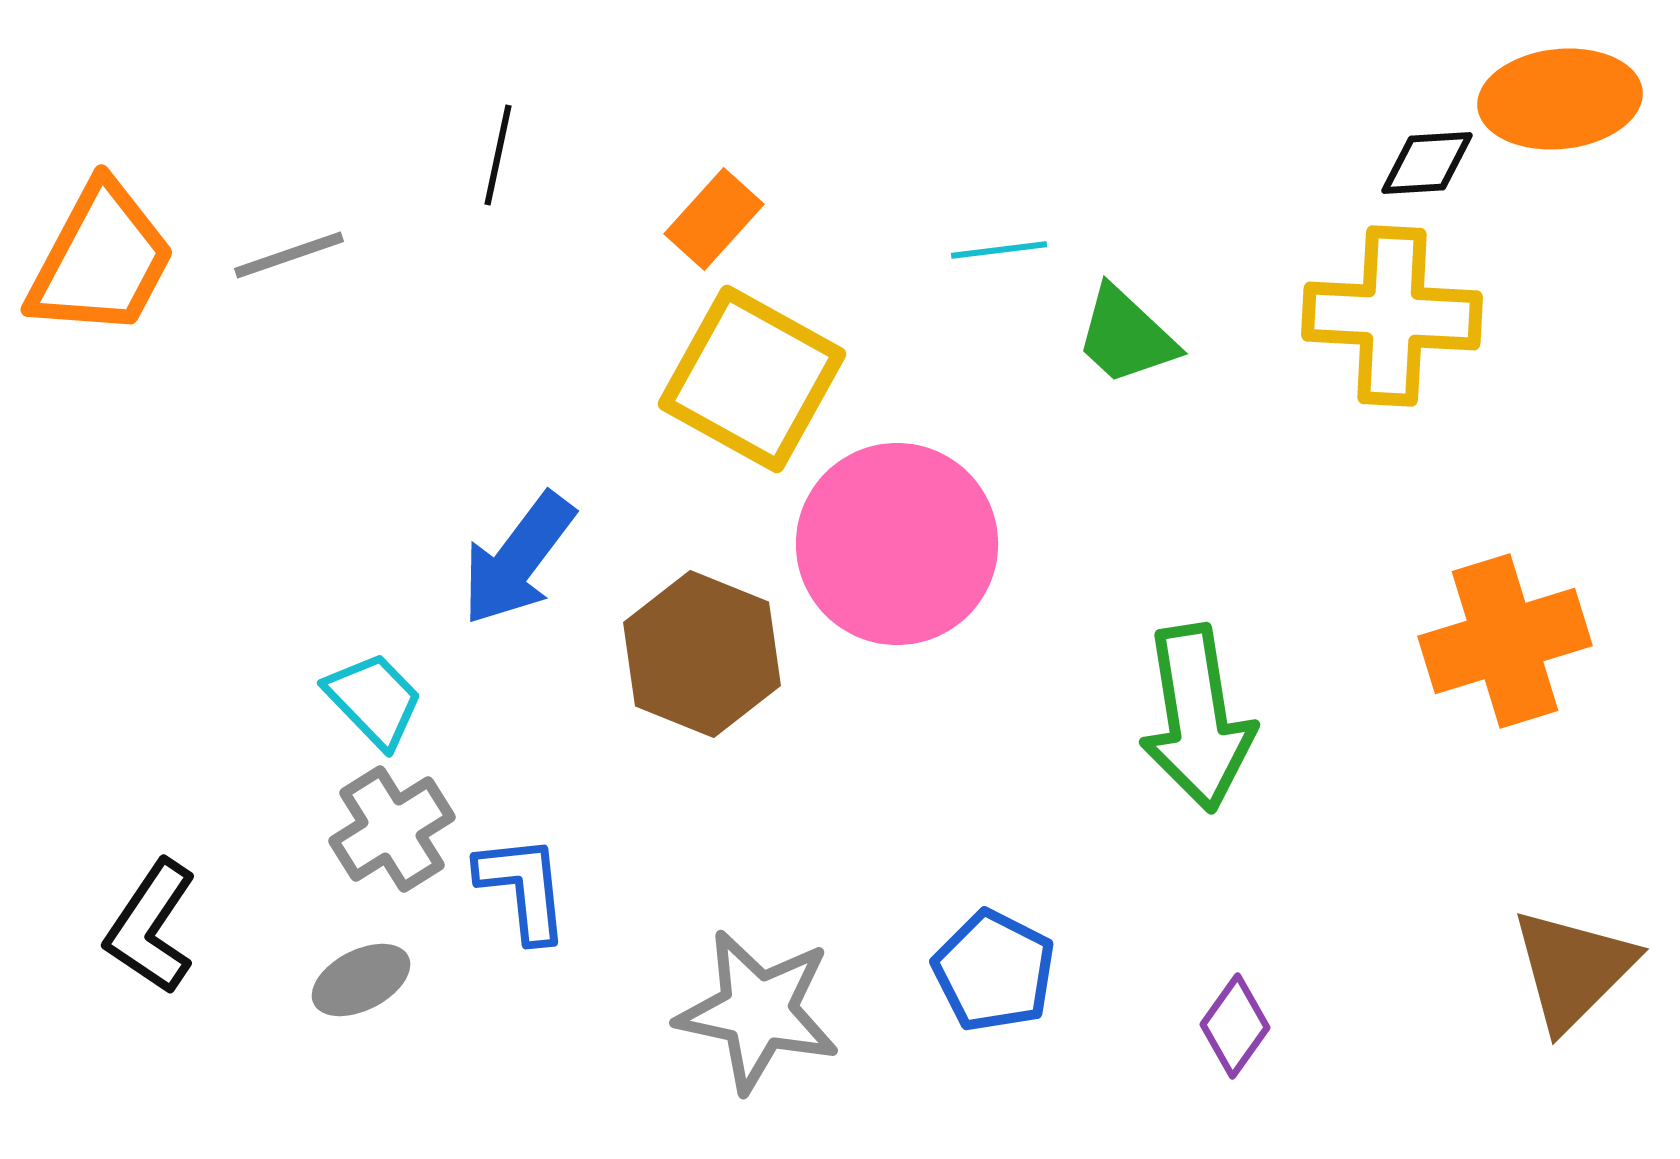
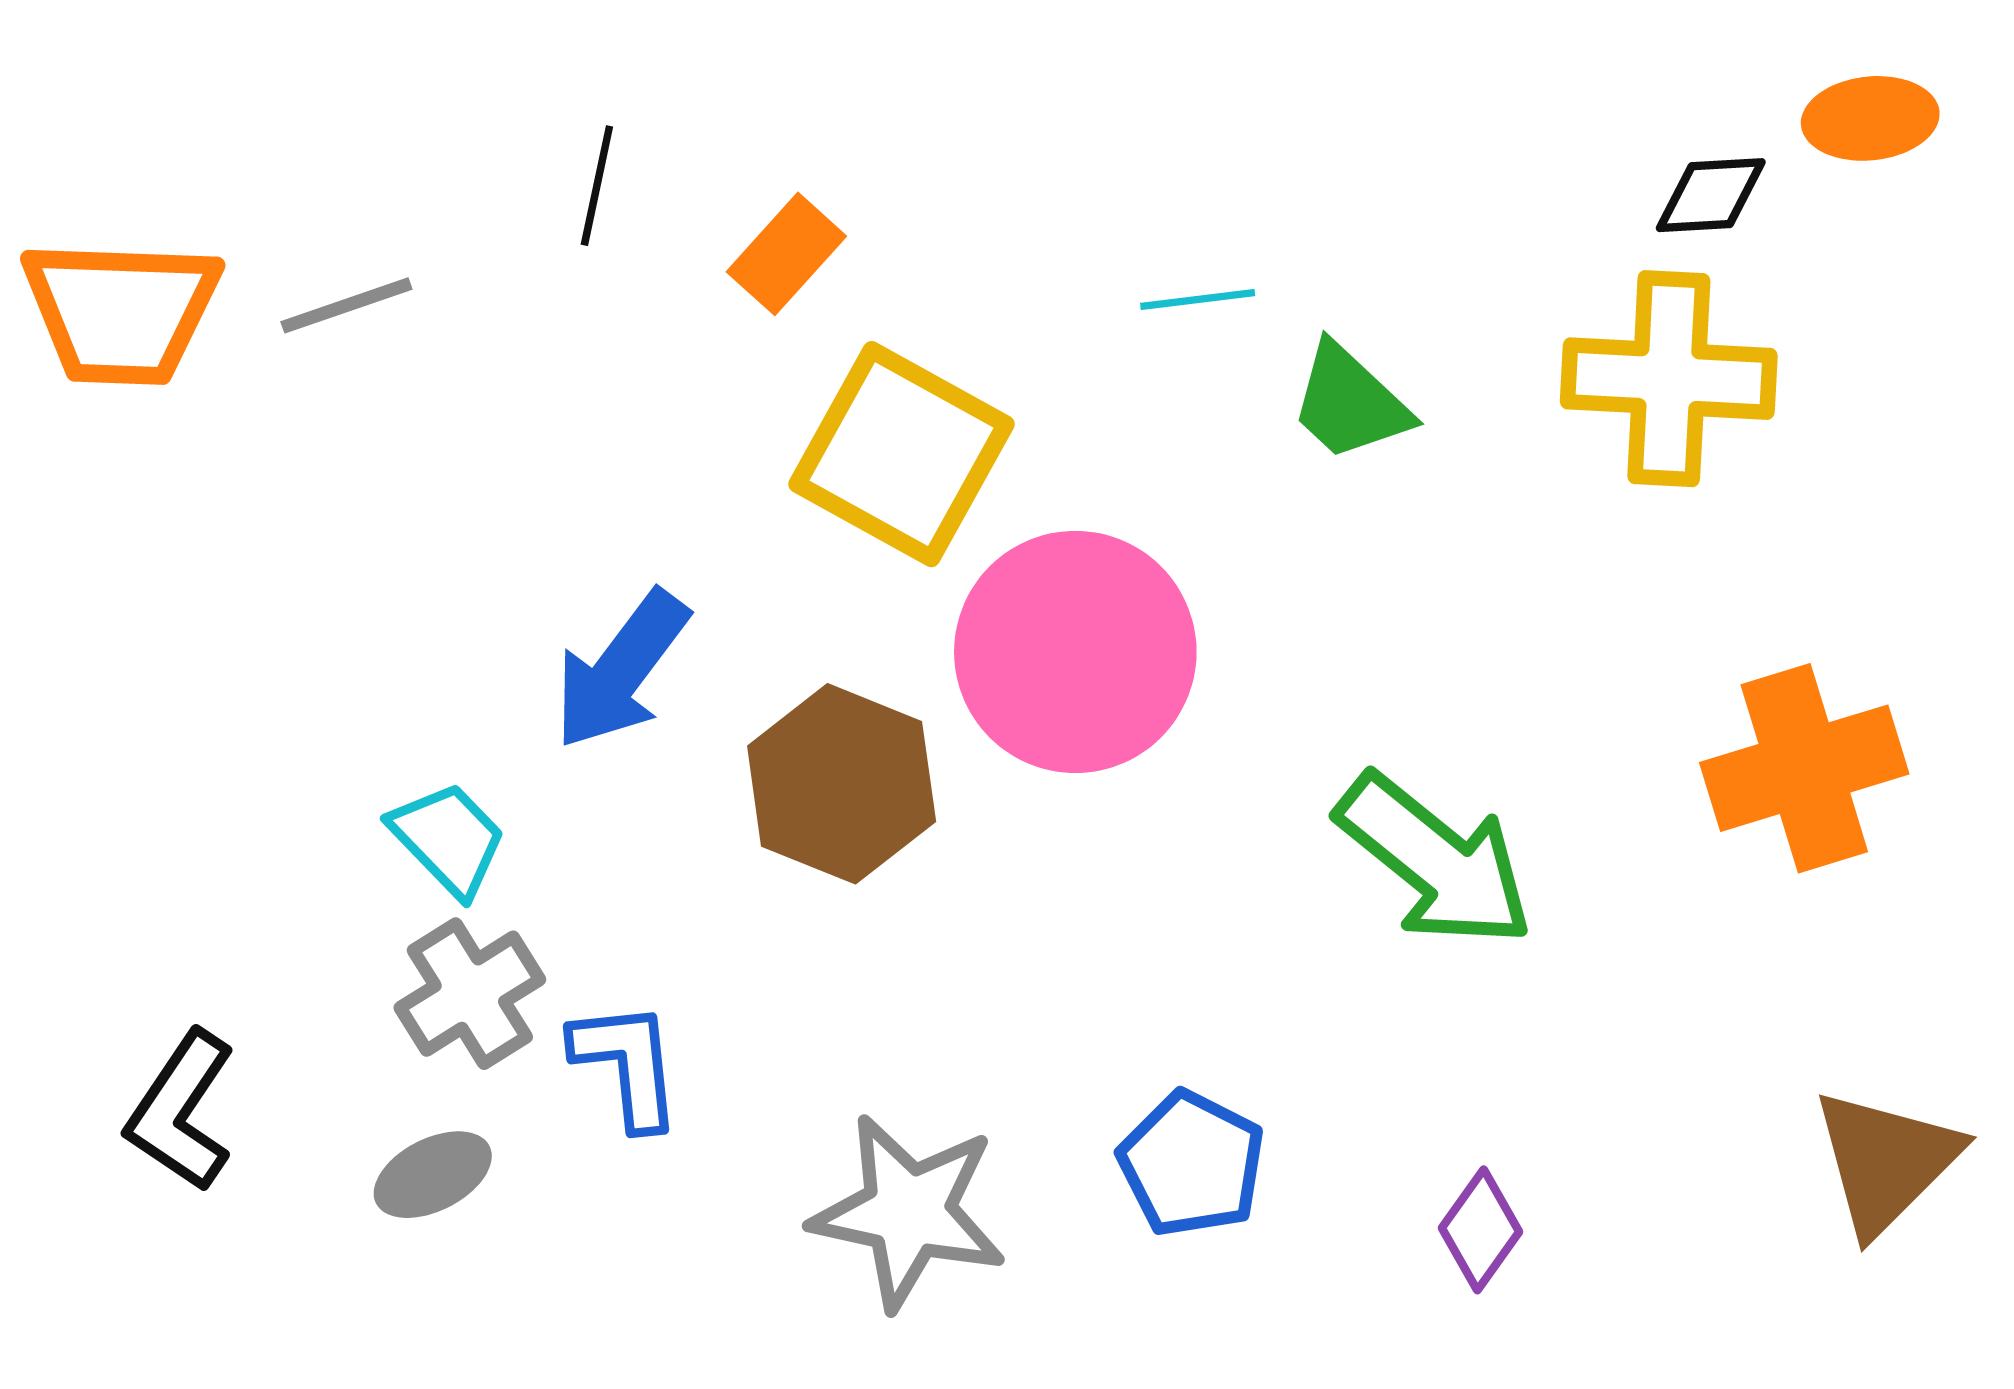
orange ellipse: (1560, 99) -> (1870, 118), size x0.7
orange rectangle: (714, 219) -> (786, 254), moved
orange trapezoid: (101, 260) -> (121, 311), turned 64
green arrow: (1197, 718) -> (1435, 861), turned -42

